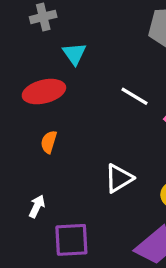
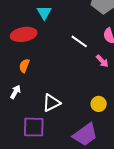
white triangle: (119, 178) -> (51, 103), moved
white arrow: (37, 206) -> (15, 92), moved

